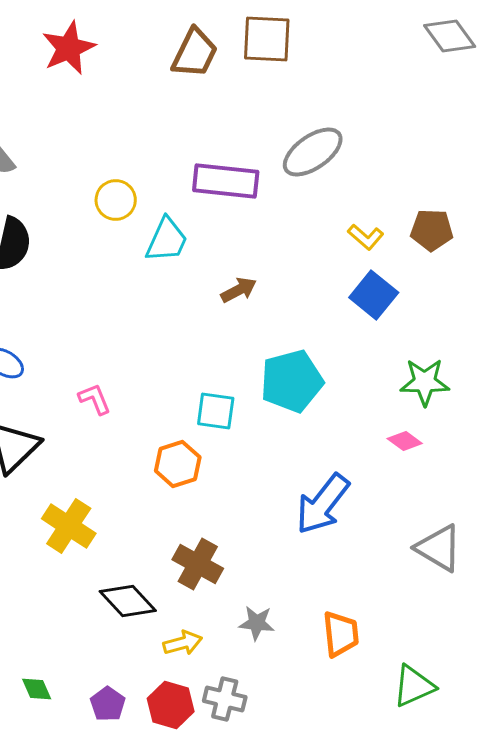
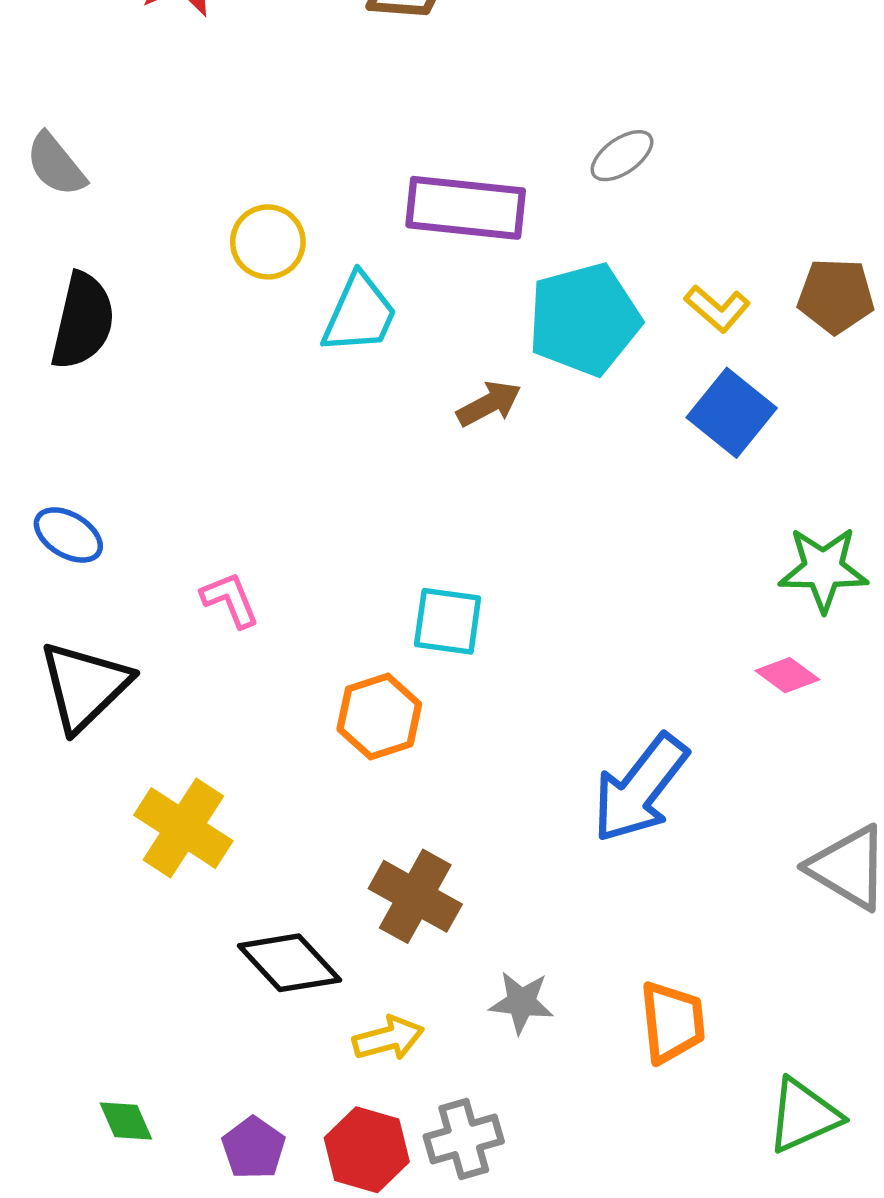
gray ellipse: (313, 152) -> (622, 156), size x0.6
cyan pentagon: (292, 381) -> (584, 319), moved
gray cross: (225, 699) -> (464, 1139), turned -30

